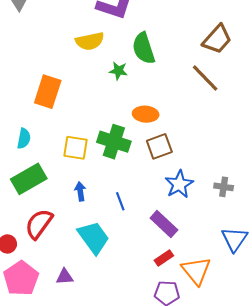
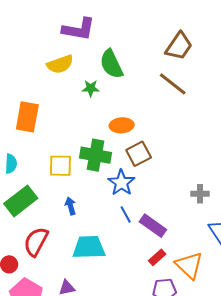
blue star: (179, 184) -> (121, 183), moved
gray cross: (224, 187) -> (200, 194), moved
blue line: (120, 201) -> (126, 214), moved
cyan trapezoid: (94, 237) -> (89, 247), turned -48

